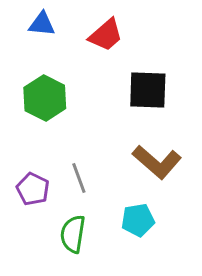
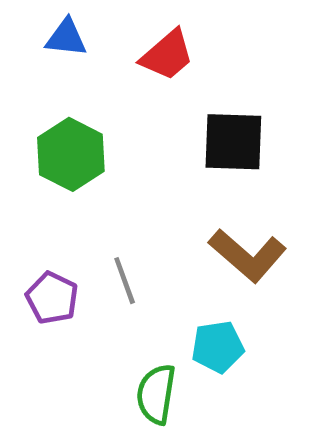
green semicircle: (73, 234) -> (156, 394), moved

